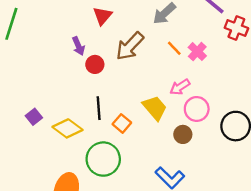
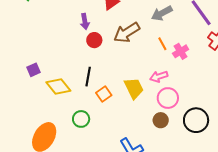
brown circle: (183, 134) -> (161, 120), moved
green circle: (103, 159) -> (81, 119), size x0.6

